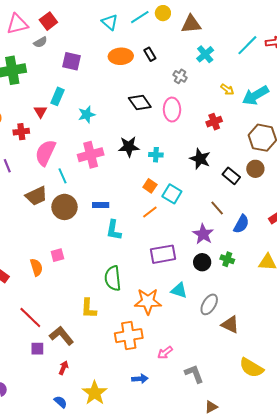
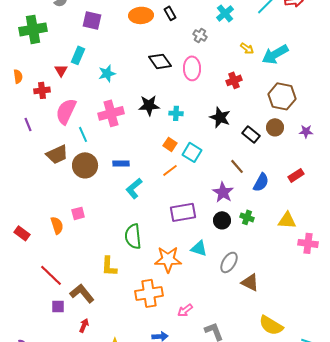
cyan L-shape: (114, 230) -> (134, 188), turned 40

